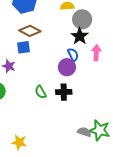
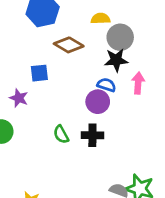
brown diamond: (30, 31) -> (69, 45), moved
black star: (80, 36) -> (116, 60), turned 30
blue semicircle: (73, 55) -> (106, 85), turned -48

